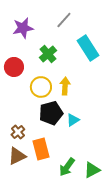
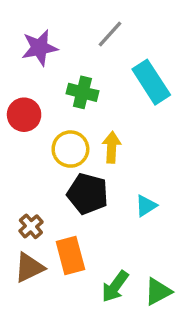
green cross: (48, 54) -> (82, 92), turned -36
black pentagon: (51, 113) -> (88, 194), turned 30
cyan triangle: (73, 120) -> (146, 206), moved

